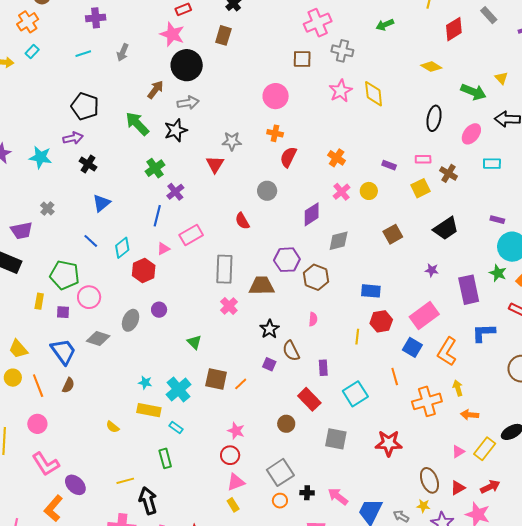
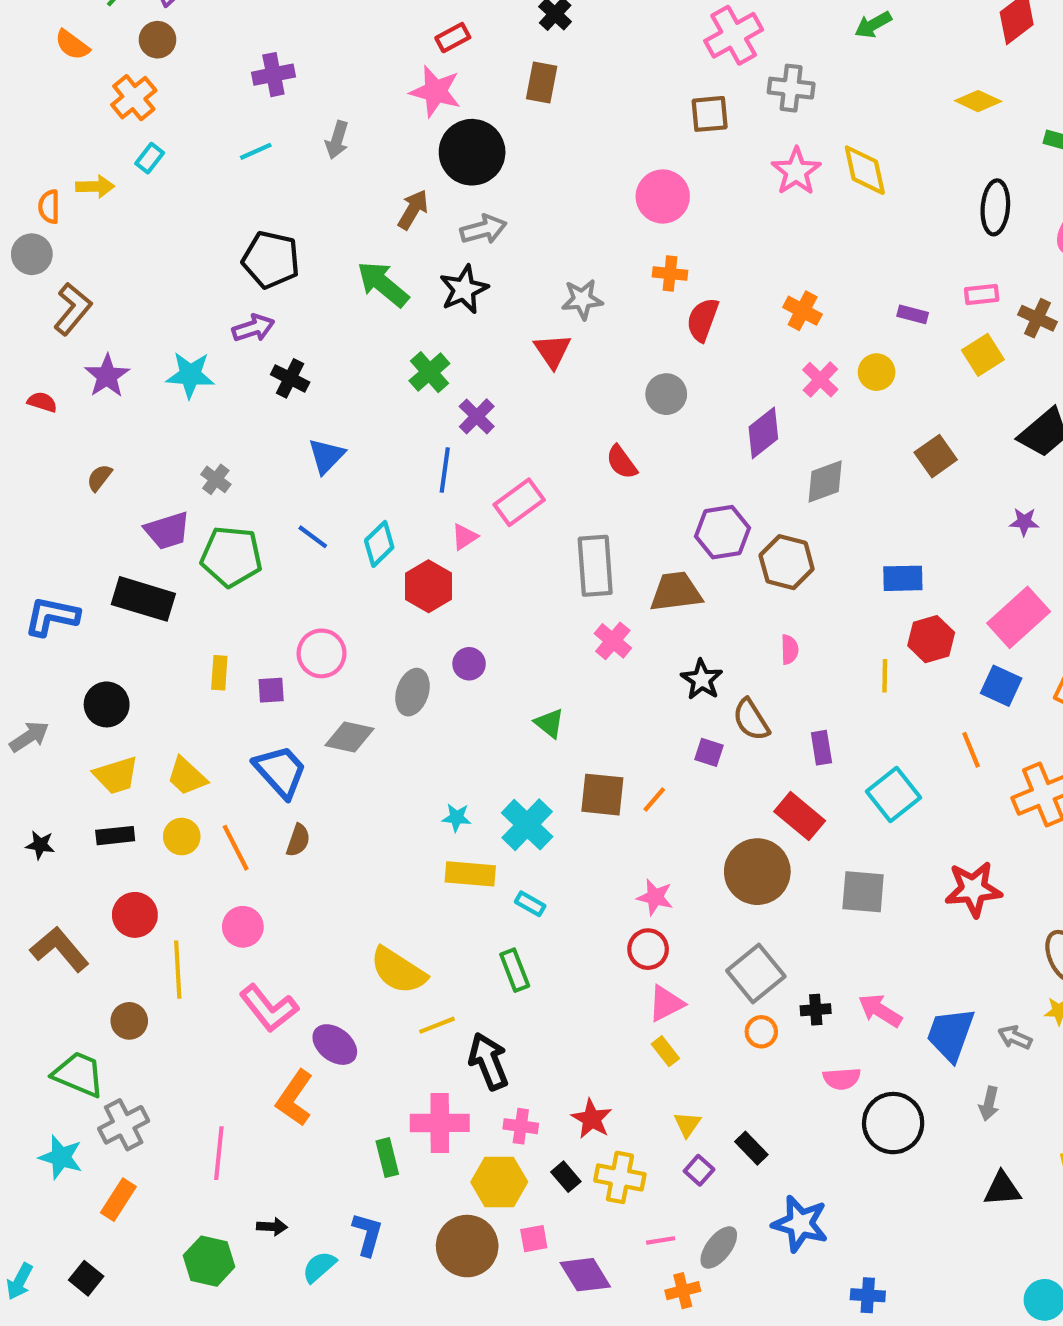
green pentagon: (65, 275) -> (231, 556), moved
brown circle: (286, 424) -> (757, 872), size x1.8
yellow semicircle: (113, 427) -> (398, 971), moved, size x2.0

